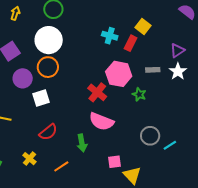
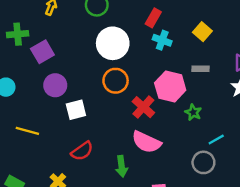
white circle: (49, 40) -> (113, 43), moved
red rectangle: (131, 43) -> (153, 18), moved
orange circle: (48, 67) -> (116, 81), moved
gray rectangle: (153, 70) -> (201, 69), moved
cyan line: (170, 145) -> (216, 140), moved

